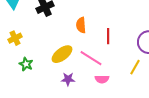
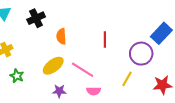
orange semicircle: (81, 25) -> (61, 36), moved
red line: (108, 36) -> (105, 39), moved

